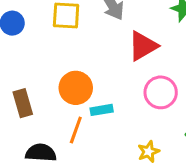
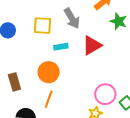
pink circle: (161, 92) -> (105, 94), moved
cyan rectangle: (102, 110) -> (61, 47), moved

